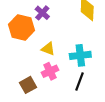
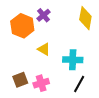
pink cross: (50, 71) -> (41, 83), moved
black line: (79, 81) -> (79, 84), moved

